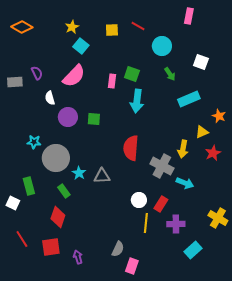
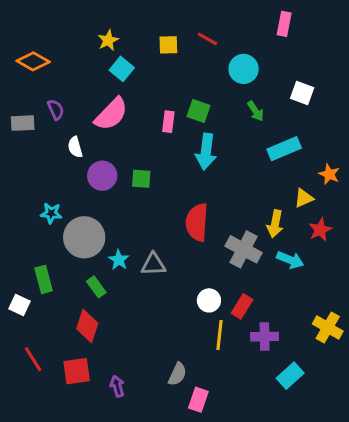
orange diamond: (22, 27) -> (33, 61), moved
cyan arrow: (185, 183) -> (290, 260), moved

